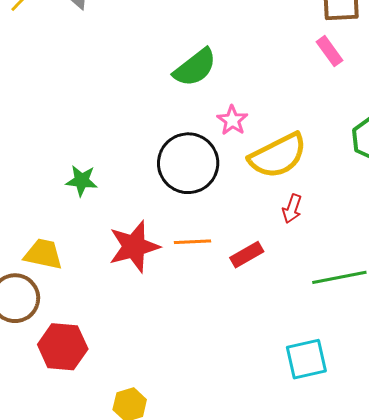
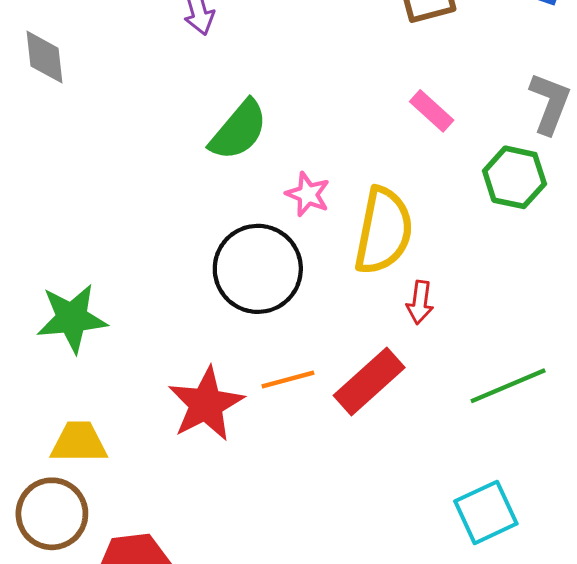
pink rectangle: (330, 51) -> (432, 111), moved
yellow semicircle: (278, 156) -> (384, 231), turned -40
green star: (82, 181) -> (72, 318), moved, size x1.5
red rectangle: (247, 255) -> (369, 381), size x1.5

